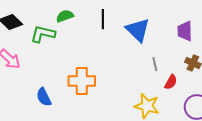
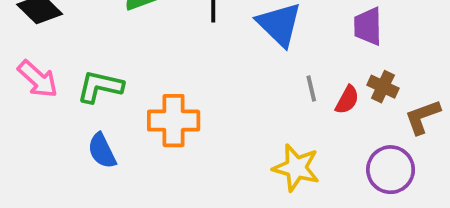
green L-shape: (43, 34) -> (100, 87), moved
red semicircle: (171, 82) -> (347, 100), moved

